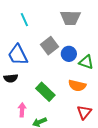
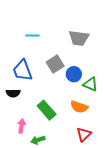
cyan line: (24, 20) -> (32, 36), turned -72

